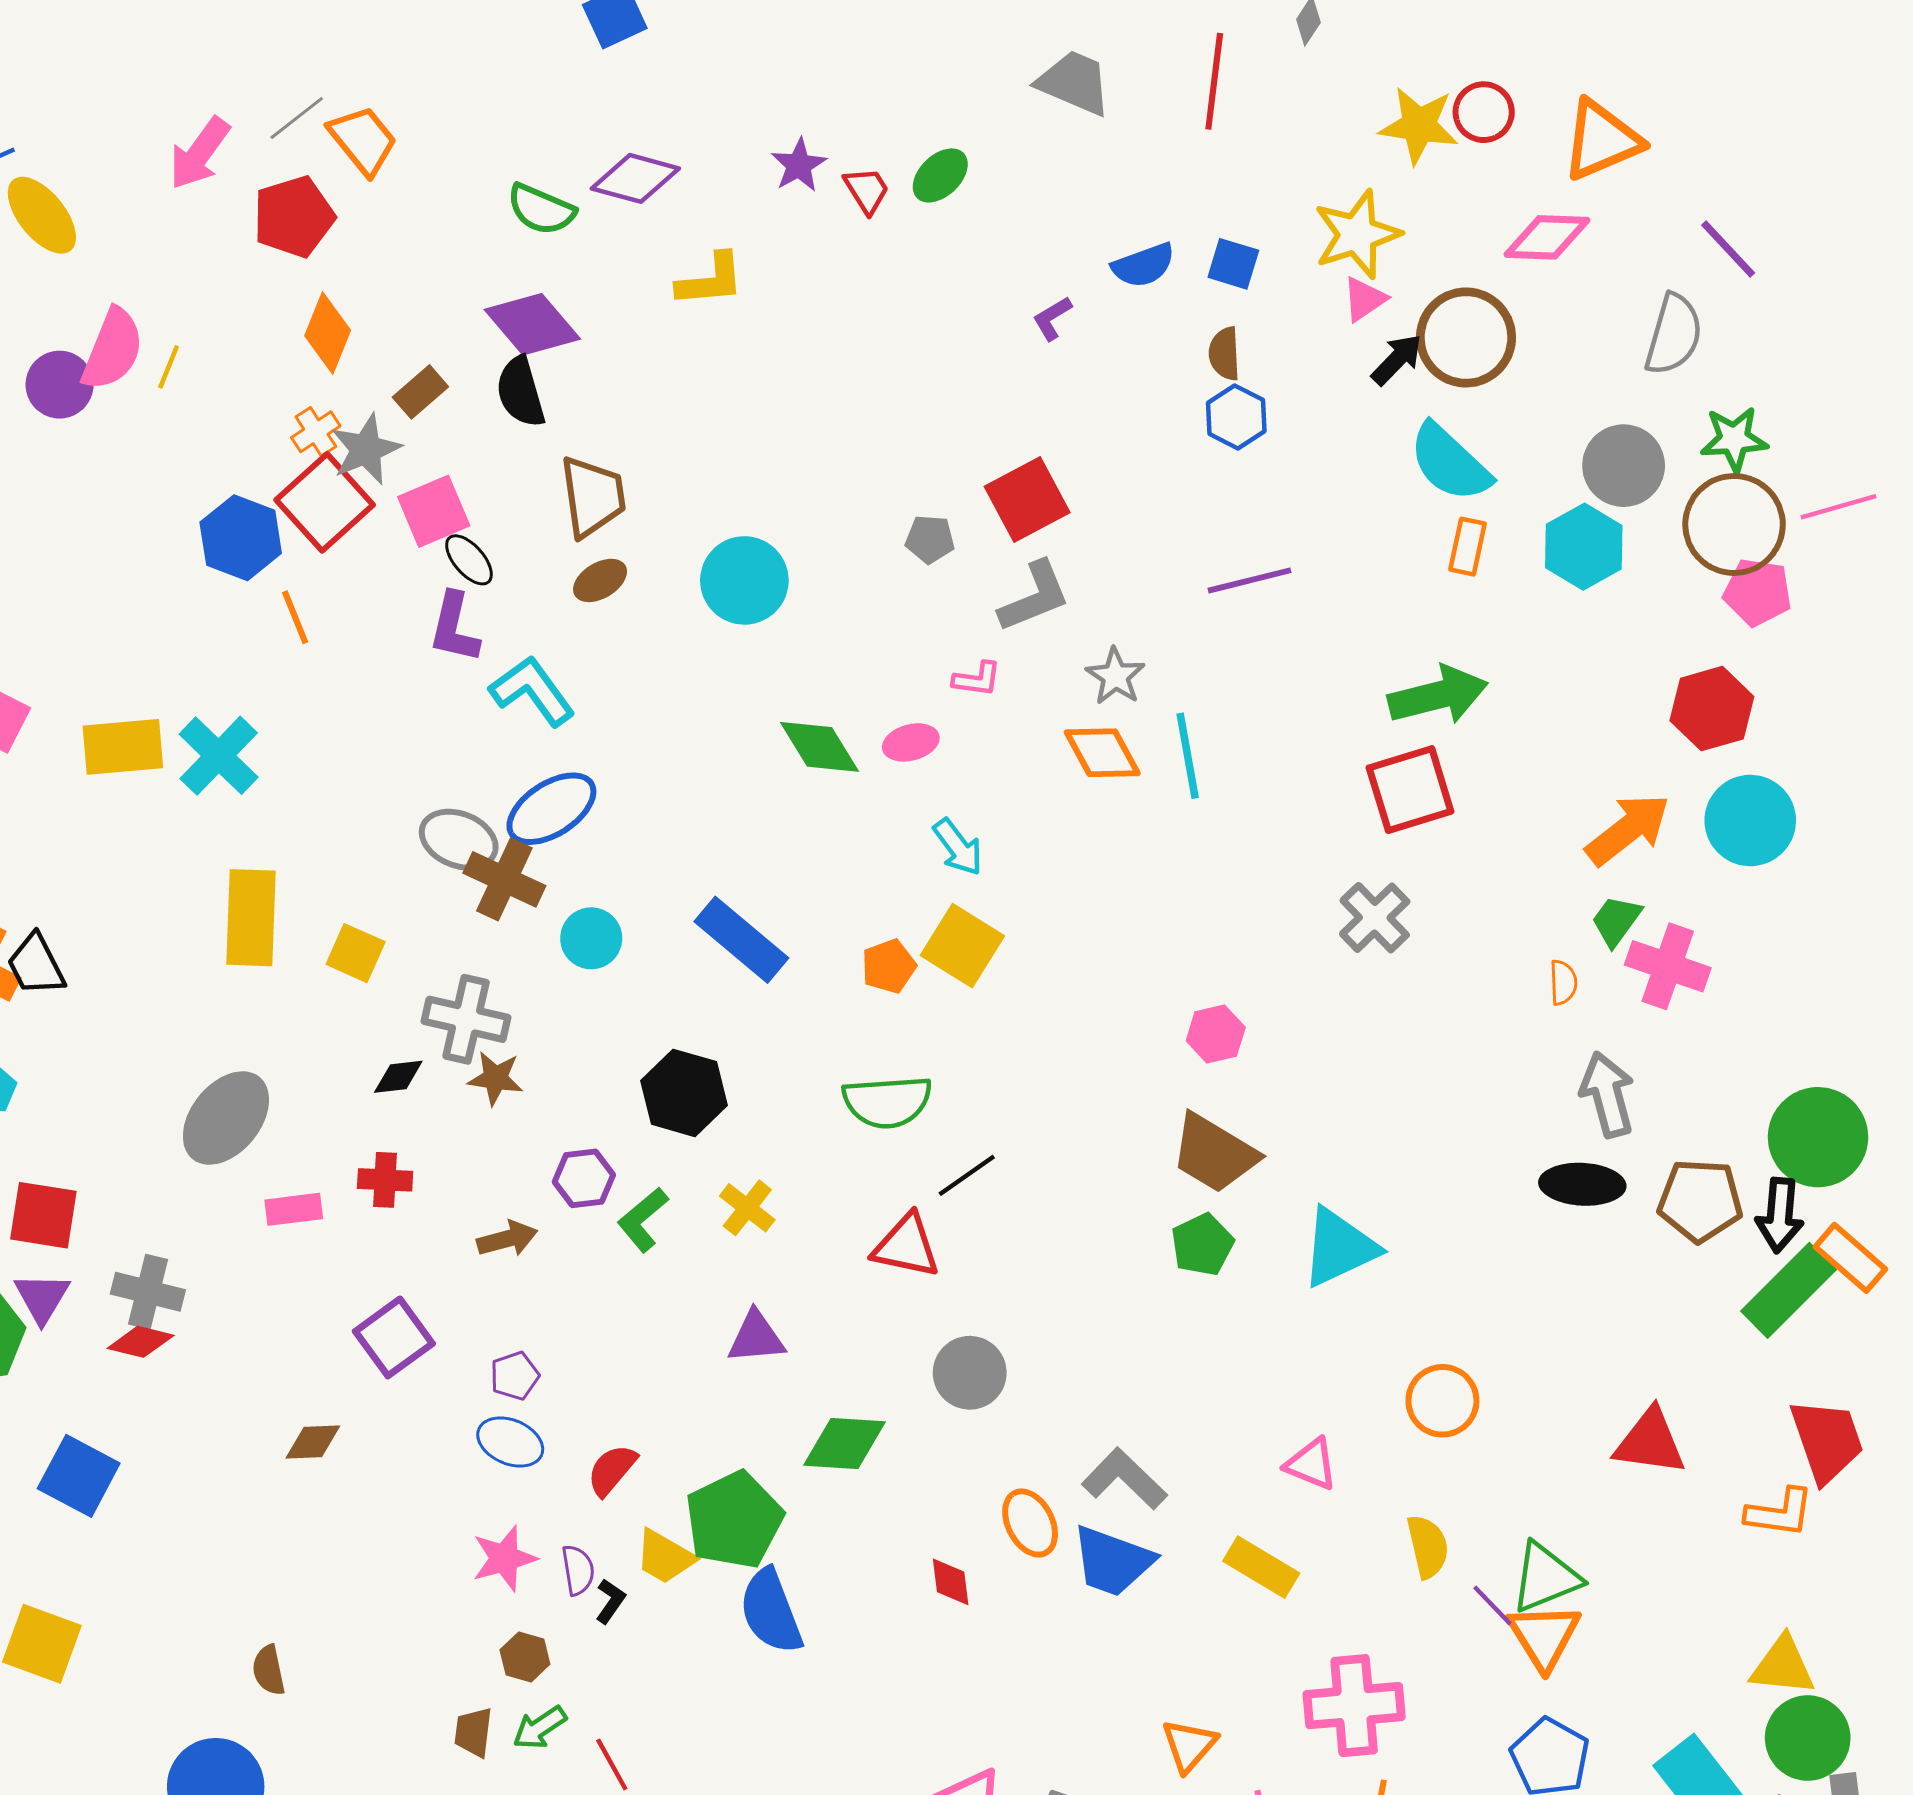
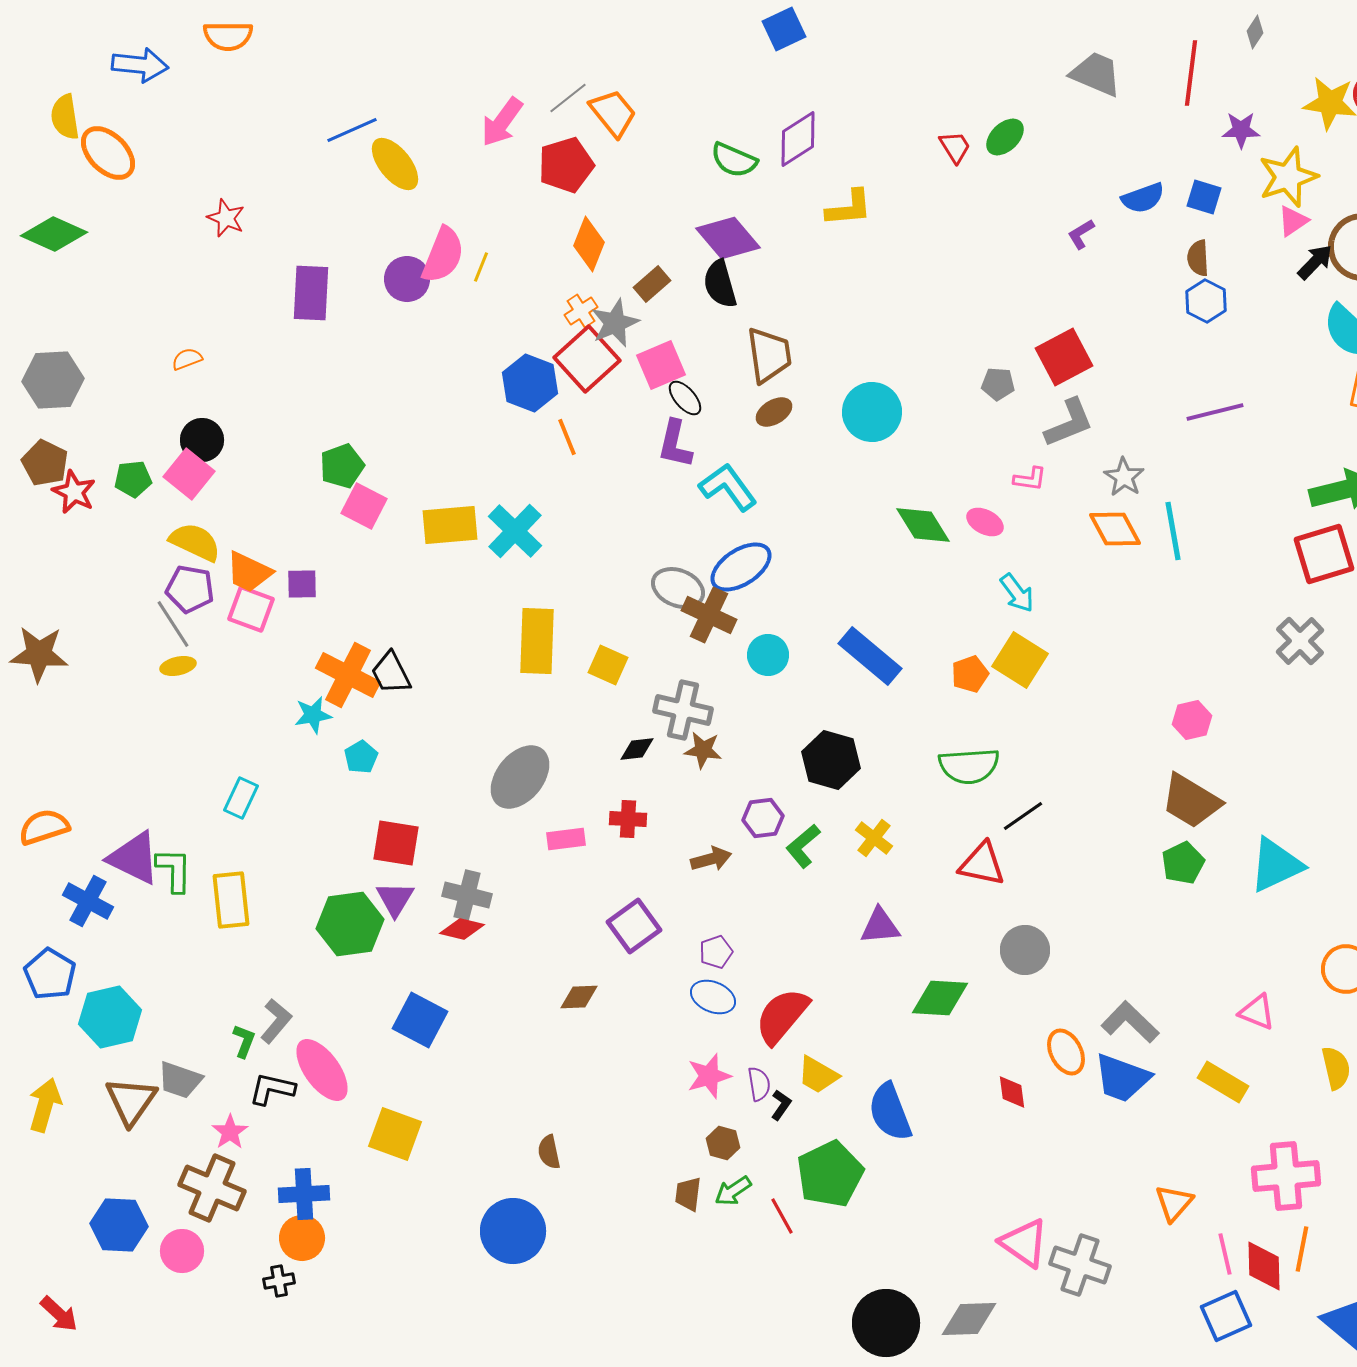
purple star: (799, 165) -> (1241, 130), moved, turned 30
purple diamond: (635, 178) -> (798, 139), turned -48
pink ellipse: (911, 742) -> (985, 522), turned 42
red semicircle: (612, 1470) -> (782, 1016), size x1.6
green pentagon: (734, 1520) -> (830, 1174), moved

